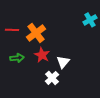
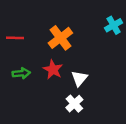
orange cross: (36, 33) -> (60, 38), moved
white cross: (52, 78) -> (74, 104), moved

